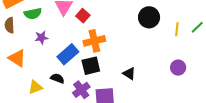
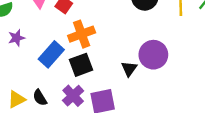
purple circle: (178, 68) -> (153, 55), moved, size x1.5
black triangle: (129, 74) -> (129, 69), turned 40
black semicircle: (57, 78) -> (40, 98), moved, turned -136

